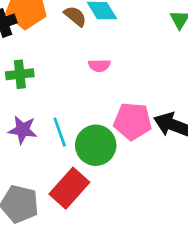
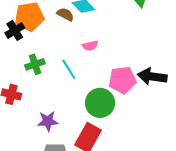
purple star: (23, 130) -> (48, 121), moved
cyan line: (60, 132) -> (69, 69), moved

